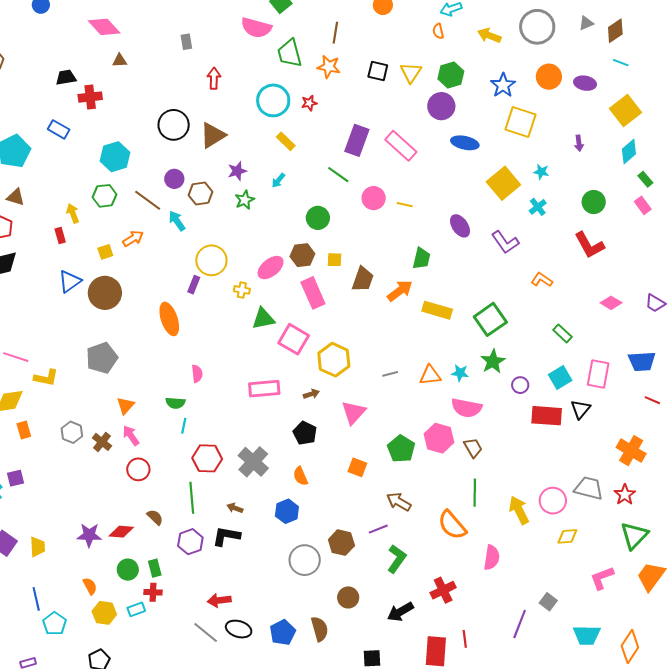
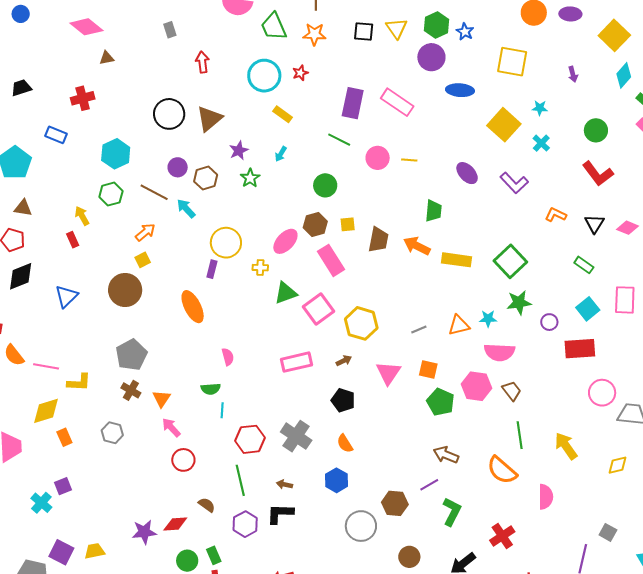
black trapezoid: (66, 77) -> (21, 88), moved
blue star: (503, 85) -> (465, 32), moved, size x0.7
yellow square: (105, 252) -> (143, 260), moved
blue triangle: (70, 281) -> (66, 296), moved
orange arrow: (400, 291) -> (417, 246), turned -108
pink square: (294, 339) -> (318, 309), turned 32
green star: (493, 361) -> (519, 303), turned 30
black triangle: (581, 409) -> (595, 224), moved
brown cross: (102, 442) -> (131, 390), moved
orange square: (357, 467) -> (428, 370), moved
pink circle: (553, 501) -> (602, 393), moved
yellow trapezoid: (37, 547) -> (95, 551), turned -90

